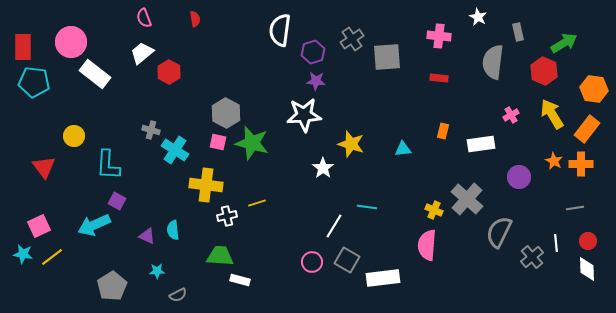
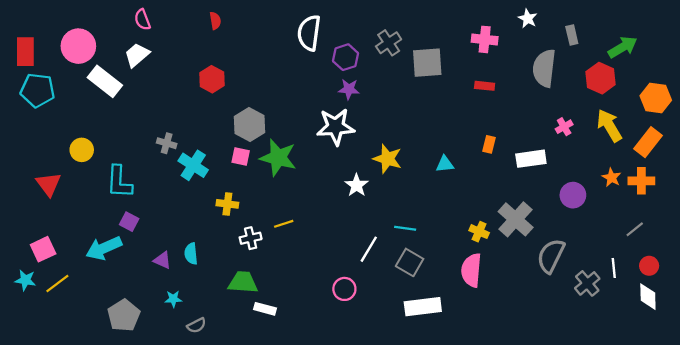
pink semicircle: (144, 18) -> (142, 20), moved
white trapezoid: (142, 53) -> (137, 55), moved
red hexagon: (169, 72) -> (212, 79), moved
yellow cross: (206, 185) -> (227, 204), size x0.6
gray line: (575, 208) -> (635, 229), turned -30
gray square: (347, 260) -> (410, 262), moved

